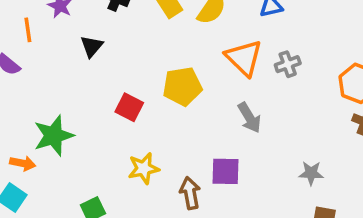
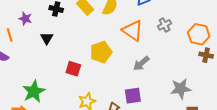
gray cross: (288, 64) -> (164, 25), moved
gray arrow: (249, 118) -> (141, 63), turned 90
gray star: (311, 173) -> (181, 89), size x1.5

